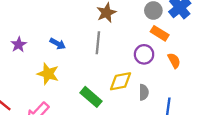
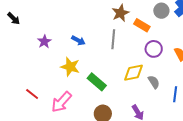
orange rectangle: (160, 33) -> (142, 25), moved
gray semicircle: (144, 92) -> (154, 82), turned -32
green rectangle: (91, 97) -> (97, 82), moved

